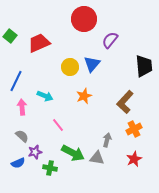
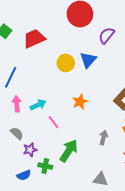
cyan arrow: (45, 96) -> (38, 105), moved, turned -49
orange star: (84, 96) -> (80, 102), moved
green arrow: (73, 153) -> (69, 151), turned -85
gray triangle: (97, 158) -> (100, 179), moved
blue semicircle: (18, 163) -> (24, 175), moved

